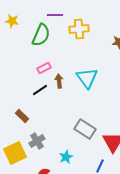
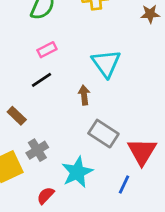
brown arrow: (59, 81) -> (84, 95), moved
cyan star: (66, 157) -> (77, 172), size x1.6

